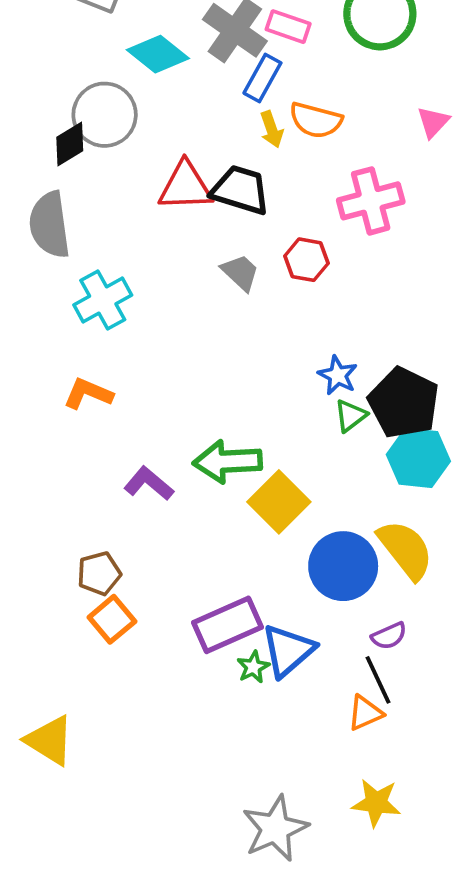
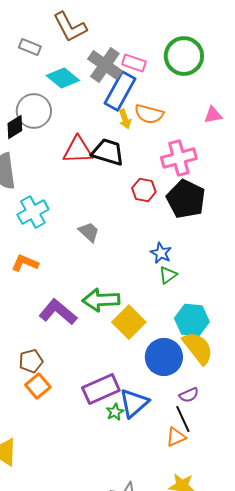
blue rectangle: (262, 78) -> (120, 91), size x1.5
pink triangle: (433, 122) -> (213, 115), turned 36
gray trapezoid: (240, 273) -> (89, 232), moved
black pentagon: (404, 403) -> (186, 199), moved
cyan hexagon: (418, 458) -> (192, 320), moved
purple L-shape: (149, 484) -> (58, 312), size x1.4

